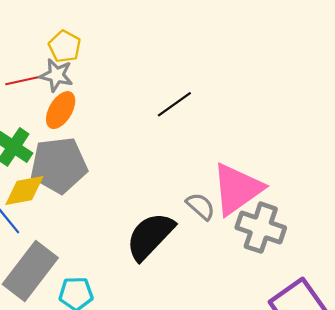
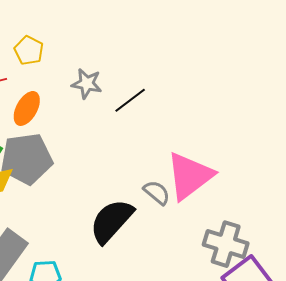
gray star: (56, 75) -> (87, 84), moved
gray cross: (261, 228) -> (226, 244), moved

